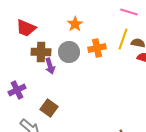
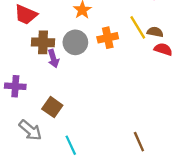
yellow line: (123, 39) -> (138, 27), turned -50
purple cross: (17, 90) -> (15, 86), turned 30

